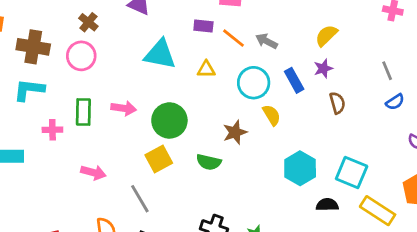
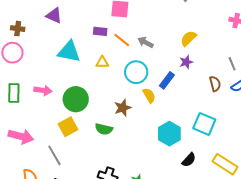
brown cross: (88, 22) -> (18, 29), turned -32
blue rectangle: (294, 80) -> (167, 80), moved, turned 66
brown semicircle: (337, 103) -> (215, 84), moved
pink arrow: (93, 172) -> (21, 136), size x1.4
cyan square: (352, 173) -> (204, 124), moved
black semicircle: (327, 205) -> (189, 160), turned 133

